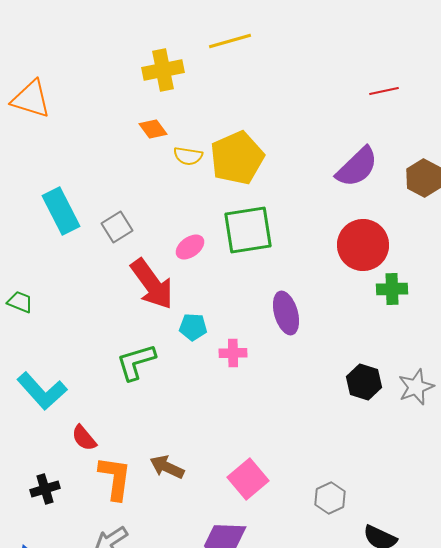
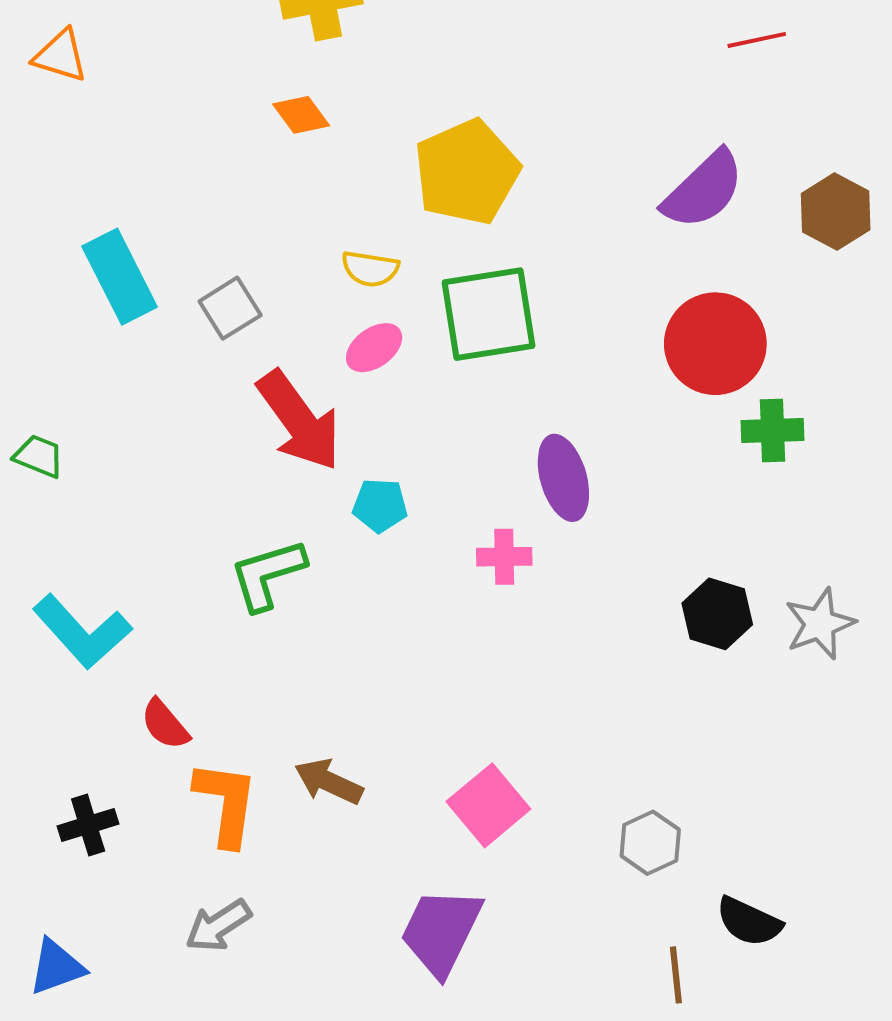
orange triangle: (31, 99) -> (60, 56), size x0.7
yellow semicircle: (188, 156) -> (370, 269), moved
pink cross: (233, 353) -> (504, 557), moved

